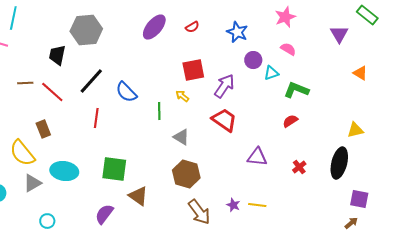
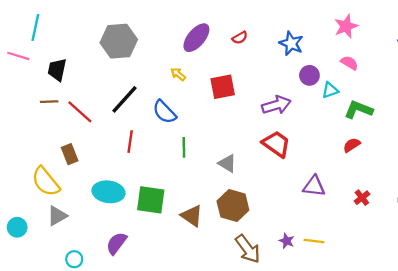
black trapezoid: (57, 55) -> (57, 70), moved
red square: (193, 70) -> (223, 87), moved
purple arrow: (224, 86) -> (276, 105), turned 40
yellow arrow: (182, 96) -> (178, 74), moved
green line: (159, 111) -> (184, 147), moved
cyan ellipse: (64, 171) -> (108, 192), moved
brown triangle: (138, 196) -> (192, 216), moved
purple semicircle: (104, 214) -> (116, 243), moved

